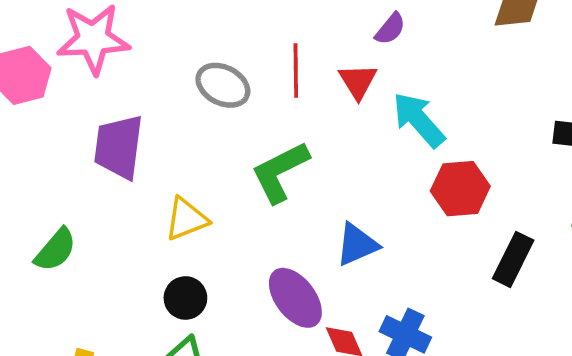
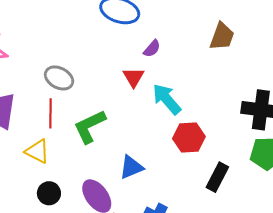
red line: (296, 71) -> (51, 113), moved
yellow triangle: (186, 219) -> (37, 151), turned 48
black circle: (185, 298) -> (49, 193), moved

